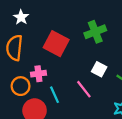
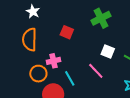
red square: (56, 44) -> (67, 32), size x0.6

